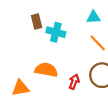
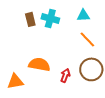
cyan cross: (56, 32) -> (50, 18), moved

